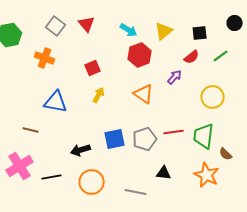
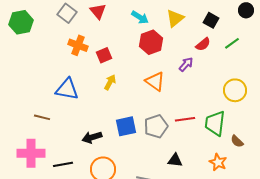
black square: (200, 33) -> (211, 20), turned 35
orange cross: (45, 58) -> (78, 45), moved
yellow circle: (213, 97) -> (235, 90), moved
pink cross: (20, 166) -> (31, 153), turned 32
orange star: (207, 175) -> (218, 162), size x0.7

